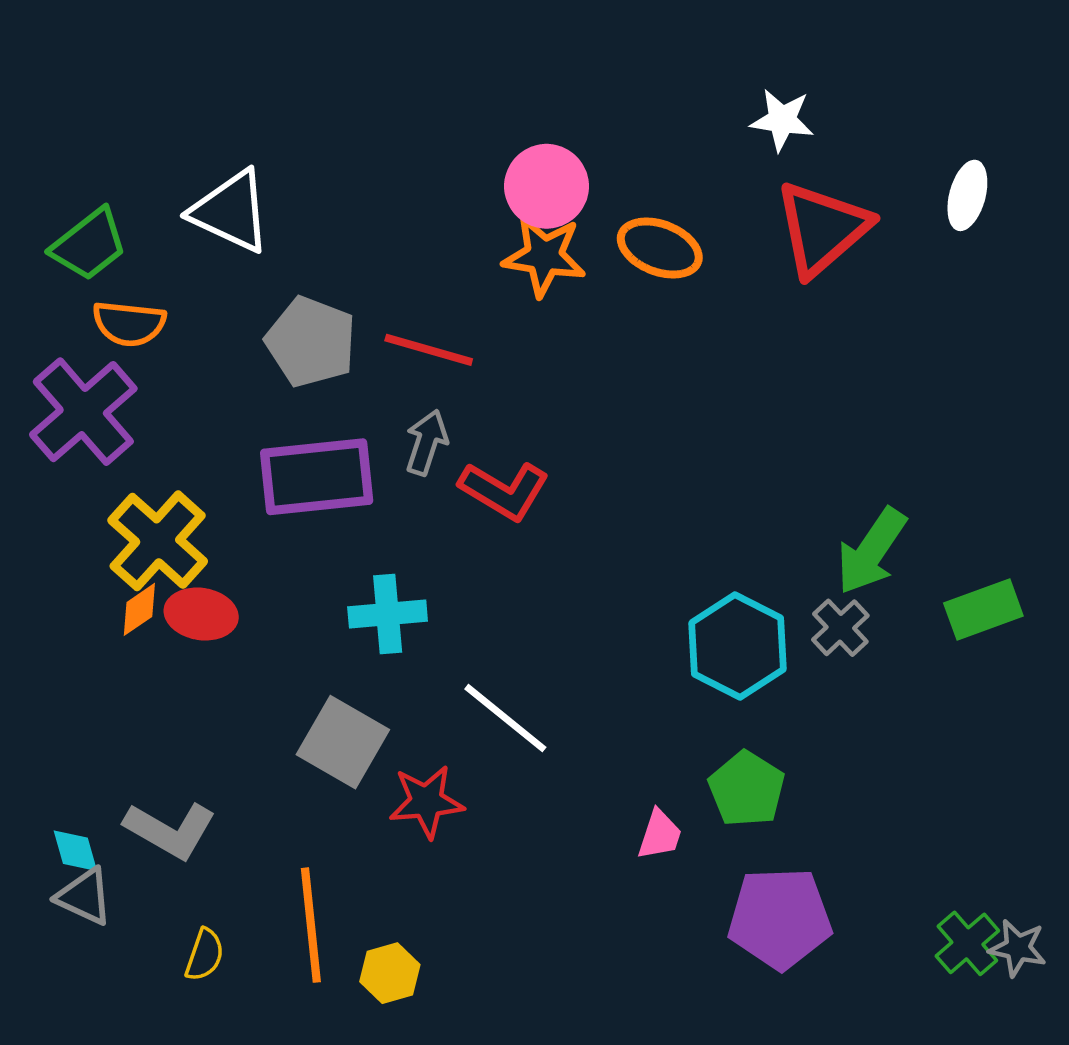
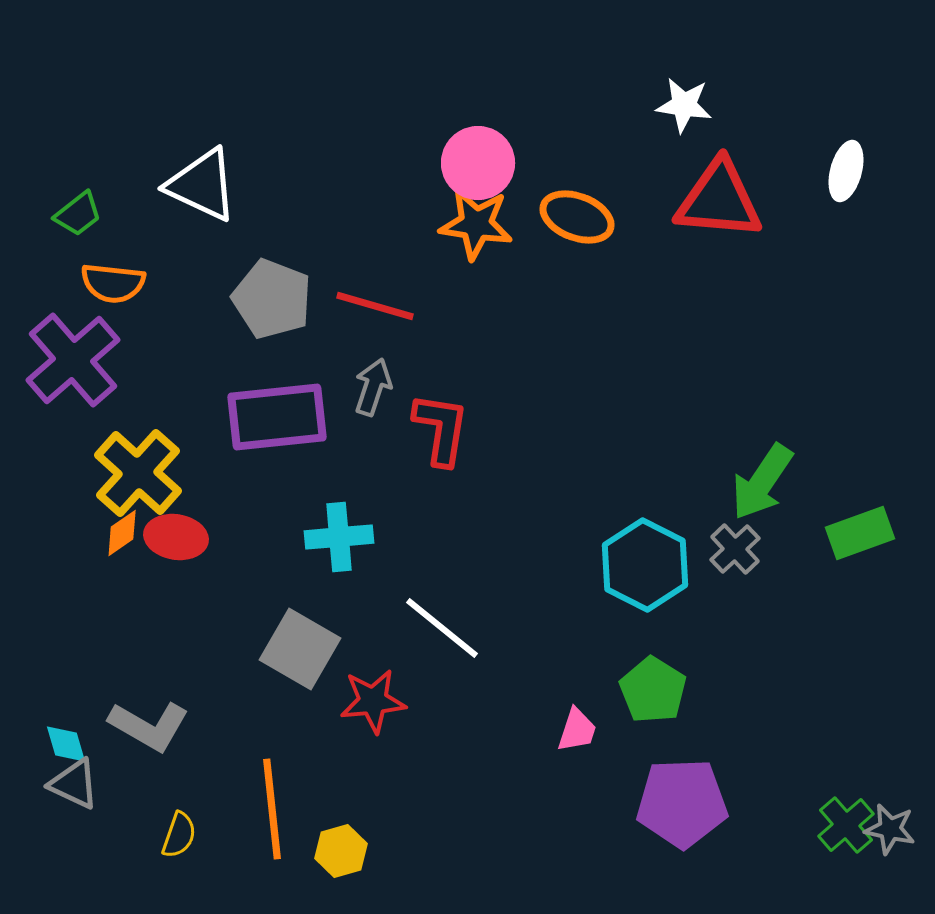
red triangle: (822, 229) -> (719, 200), turned 46
green trapezoid: (89, 245) -> (78, 214), size x0.7
red L-shape: (504, 490) -> (441, 429), turned -112

